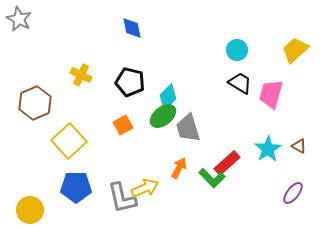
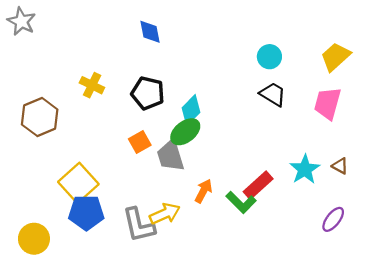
pink trapezoid: (271, 94) -> (327, 103), moved
gray trapezoid: (188, 128) -> (170, 156), moved
yellow square: (69, 141) -> (78, 183), moved

